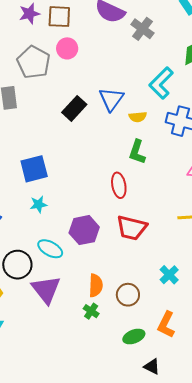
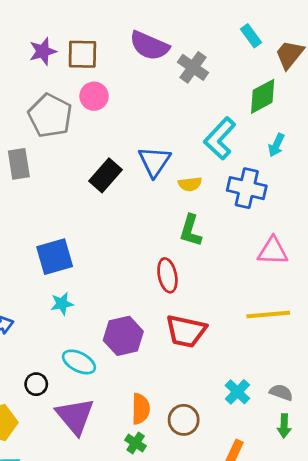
black circle: (17, 265) -> (36, 384), size x0.6

